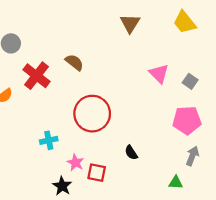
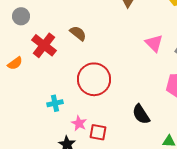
black semicircle: (131, 153) -> (141, 114), moved, size x1.5

